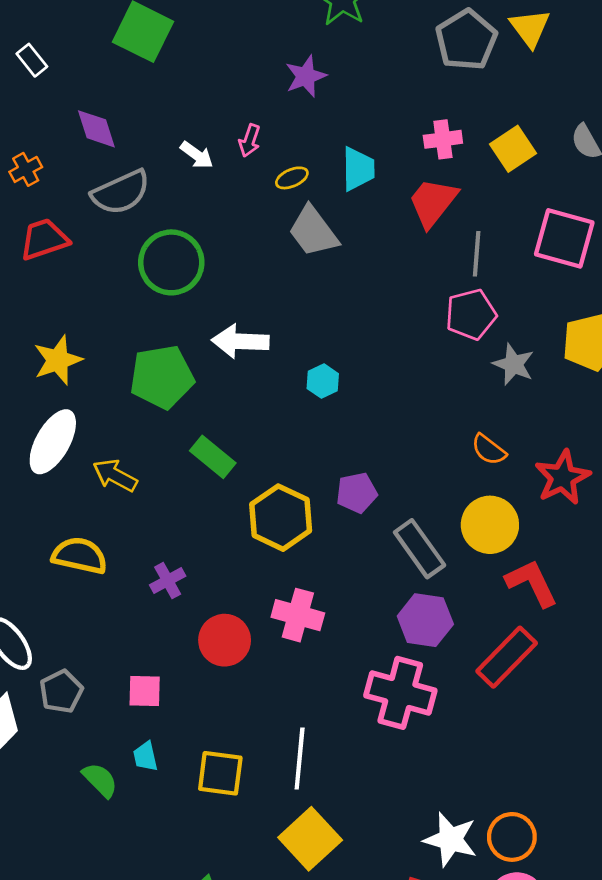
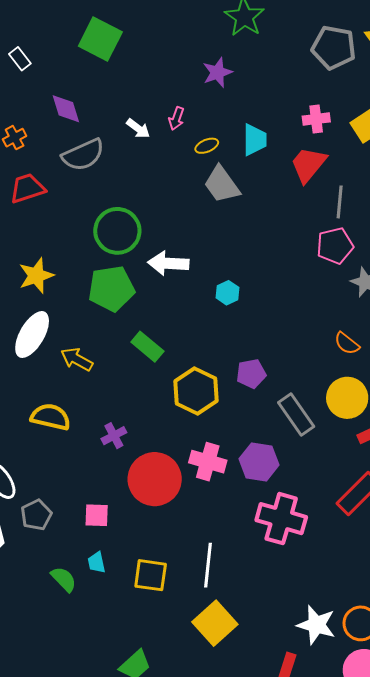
gray pentagon: (466, 40) -> (334, 47), turned -30
green circle: (171, 262) -> (117, 231), moved
purple hexagon: (425, 620) -> (259, 462), moved
red circle: (225, 640) -> (155, 479), size x1.4

